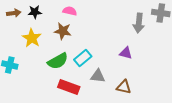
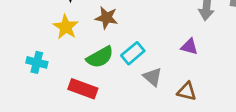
gray triangle: (98, 76) -> (153, 77), turned 35
red rectangle: (69, 87) -> (83, 89), moved

